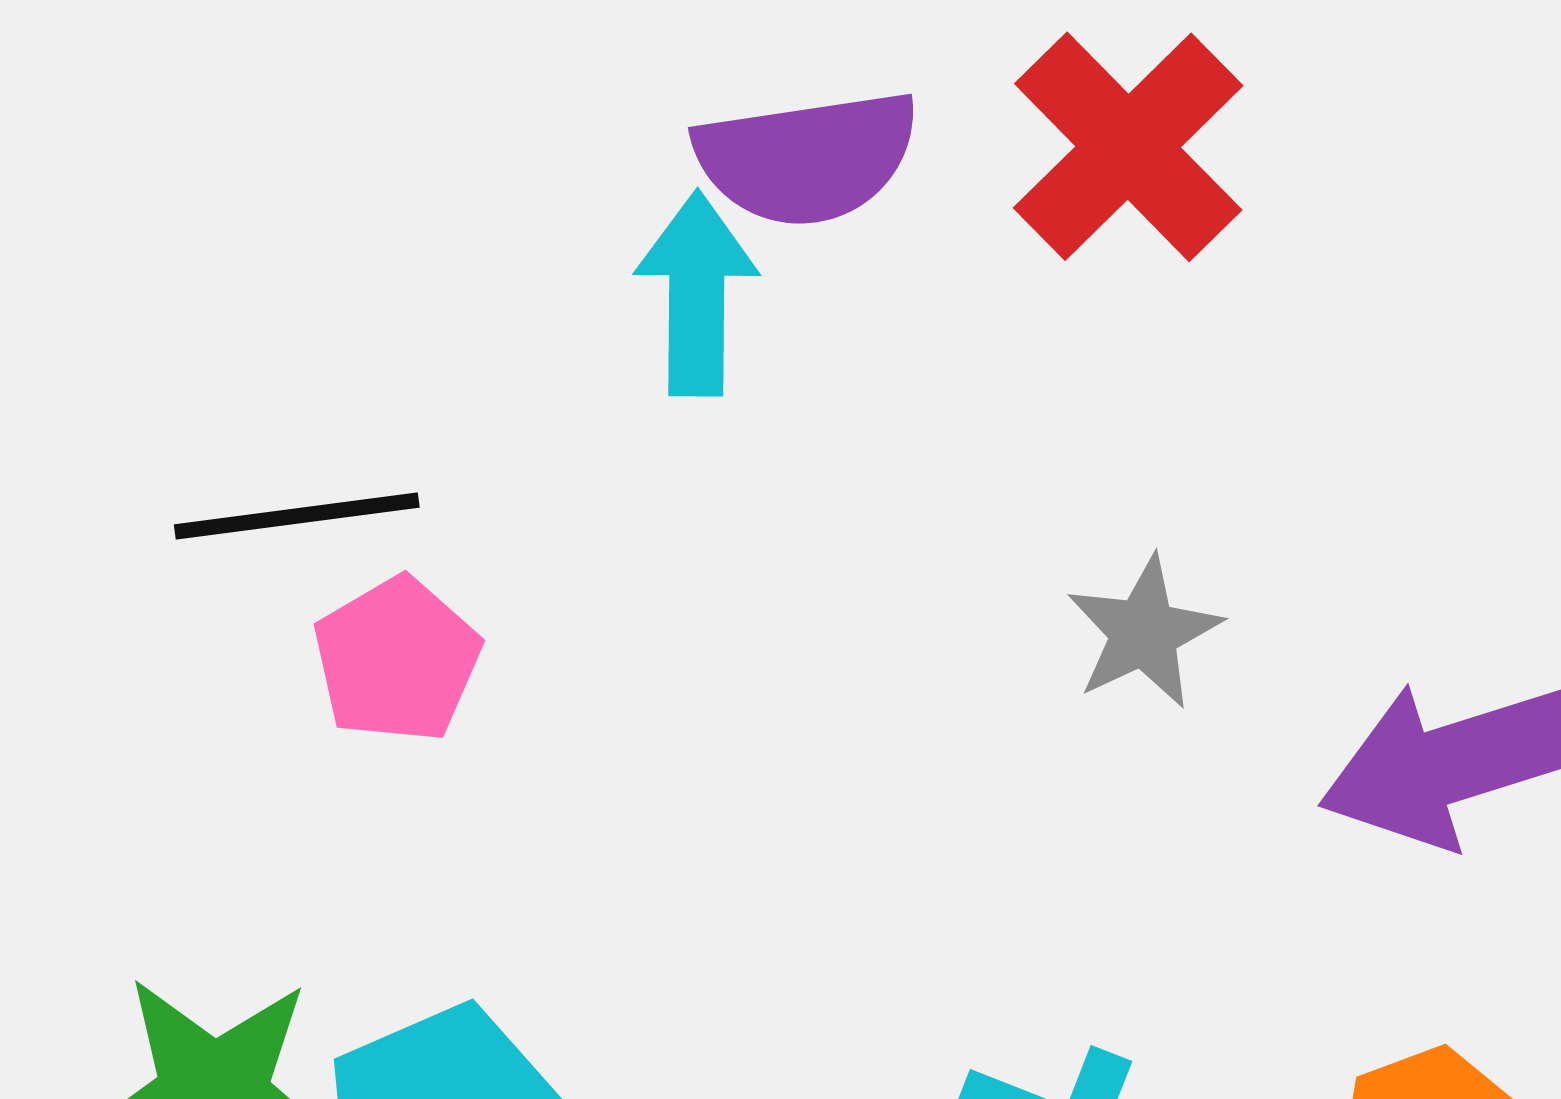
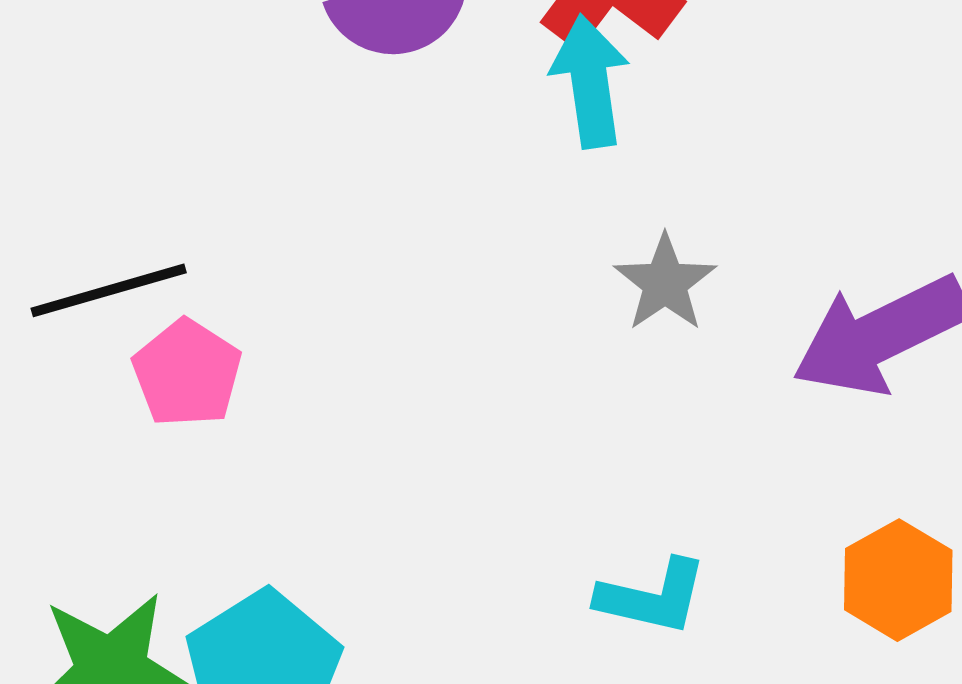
cyan arrow: (697, 294) -> (590, 82), moved

